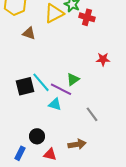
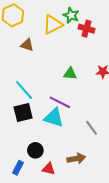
green triangle: (73, 79) -> (70, 74), moved, turned 40
cyan line: (41, 82) -> (24, 90), moved
black square: (25, 86) -> (23, 112), moved
cyan triangle: (55, 104) -> (54, 118), size x1.5

